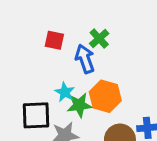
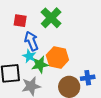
green cross: (99, 39) -> (51, 18), size x1.5
blue arrow: (85, 59) -> (31, 41), moved

